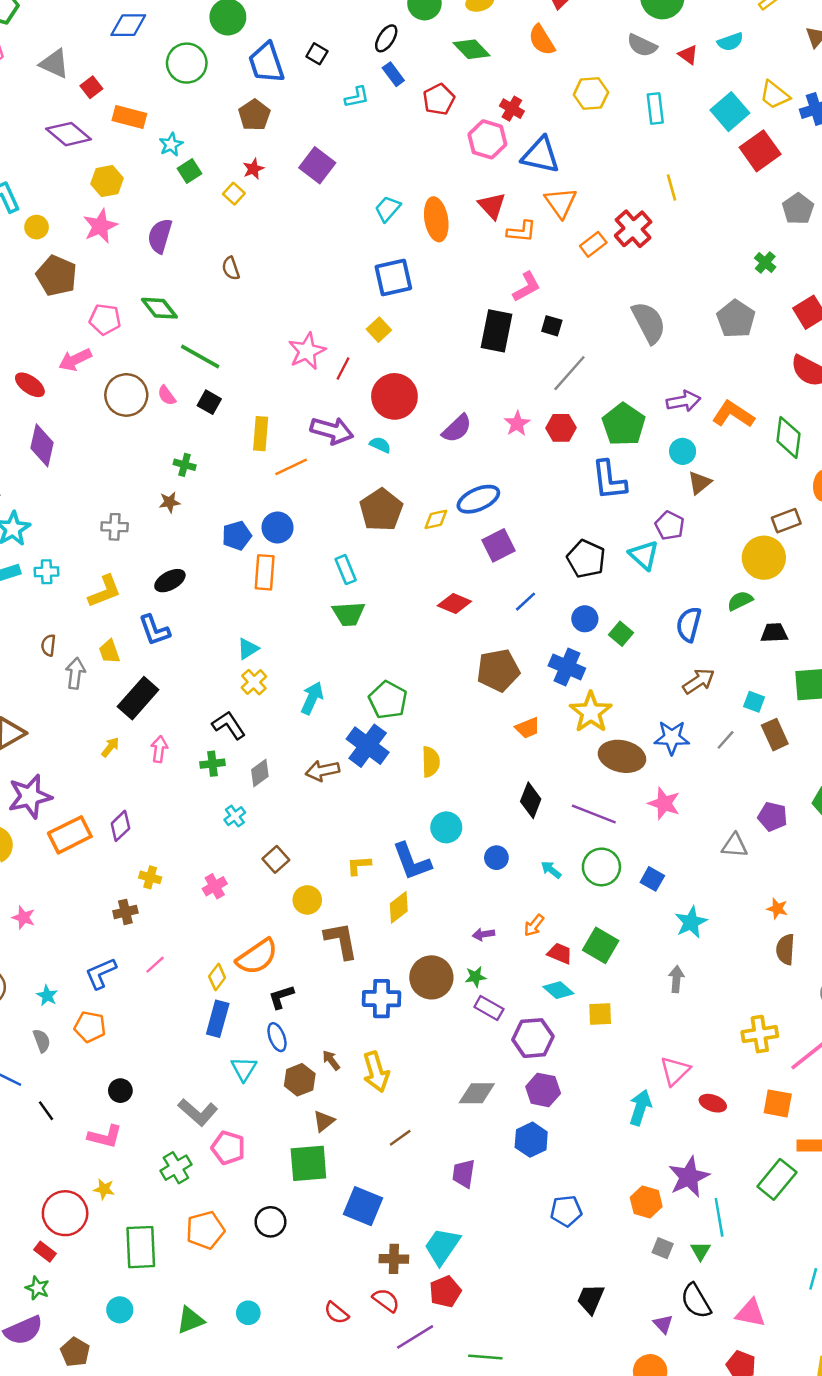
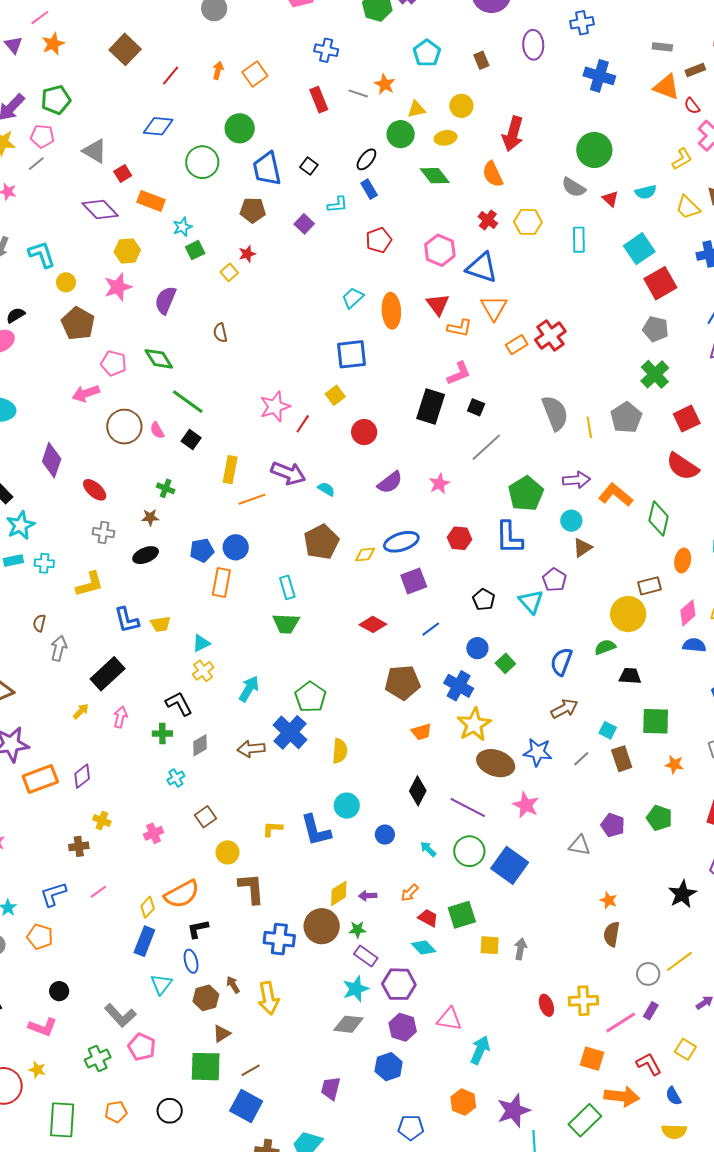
yellow trapezoid: (775, 95) -> (688, 207), moved
red pentagon: (439, 99) -> (379, 240), moved
red cross: (512, 109) -> (488, 220), moved
brown pentagon: (254, 115) -> (253, 210), turned 30
purple square: (317, 165) -> (304, 224), moved, size x0.7
yellow line: (672, 188) -> (589, 427), moved
gray pentagon: (798, 209) -> (656, 329), moved, turned -30
green cross: (765, 263) -> (655, 374), size x1.6
red ellipse: (30, 385) -> (95, 490), moved
red circle: (394, 396) -> (364, 432), moved, size x0.7
red hexagon: (561, 428) -> (459, 538), moved
black pentagon: (586, 559) -> (484, 600), size x0.7
black ellipse: (170, 581) -> (146, 555), moved
yellow trapezoid: (109, 652) -> (161, 624), moved, turned -85
blue square: (652, 879) -> (510, 865), size x1.8
yellow diamond: (399, 907) -> (339, 893), moved
cyan star: (691, 922) -> (356, 989), moved
green square: (601, 945) -> (462, 915), turned 36
yellow square: (600, 1014) -> (490, 945), moved
pink triangle: (675, 1071) -> (449, 1019), moved, turned 48
red ellipse: (713, 1103) -> (546, 1005), moved, turned 45
brown line: (400, 1138) -> (251, 1070), moved
orange hexagon: (646, 1202) -> (463, 1102), moved
orange pentagon: (205, 1230) -> (116, 1112), size x0.7

